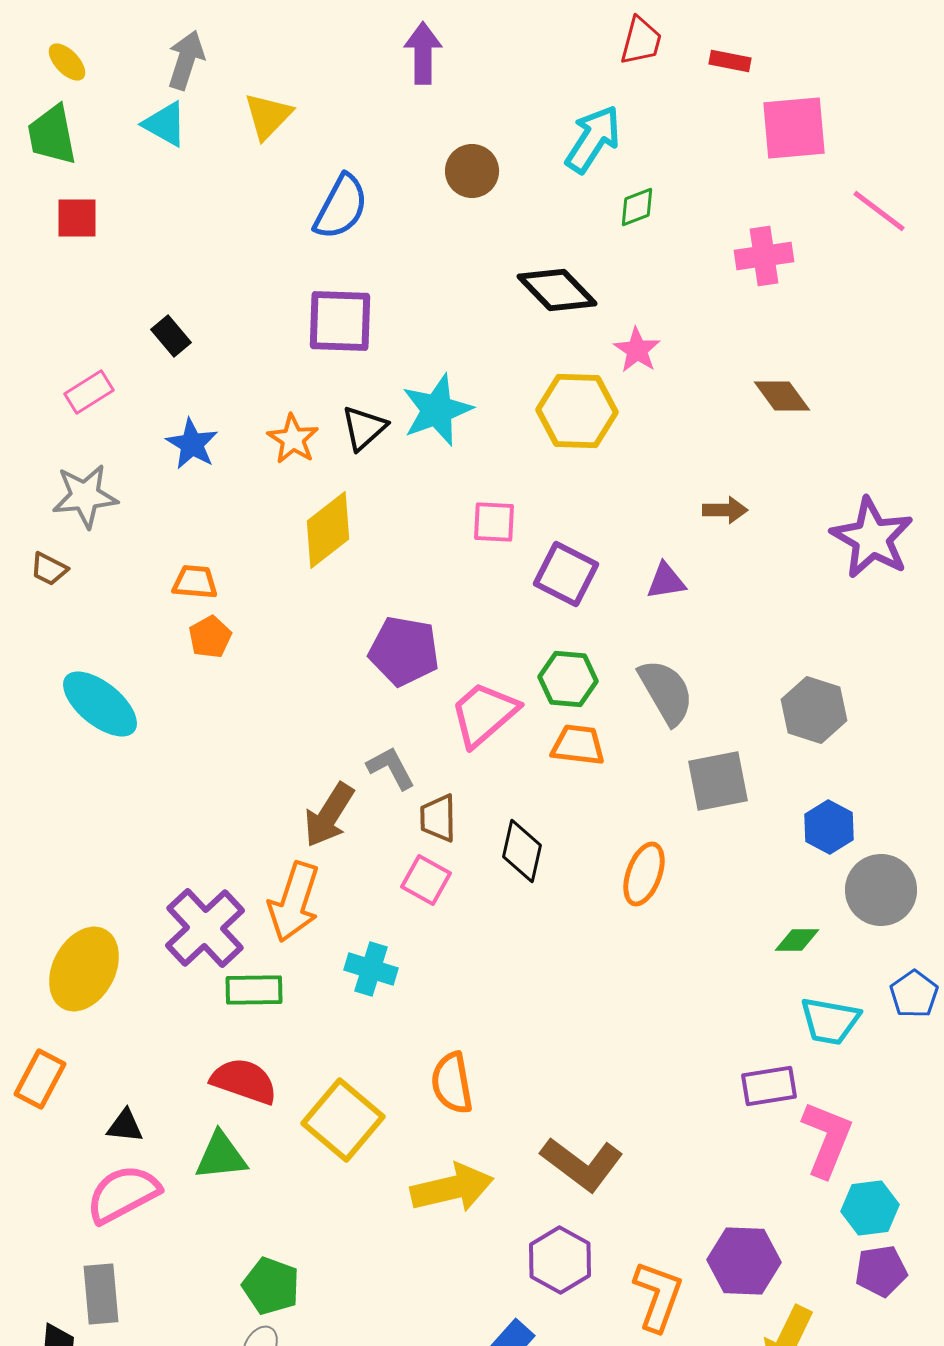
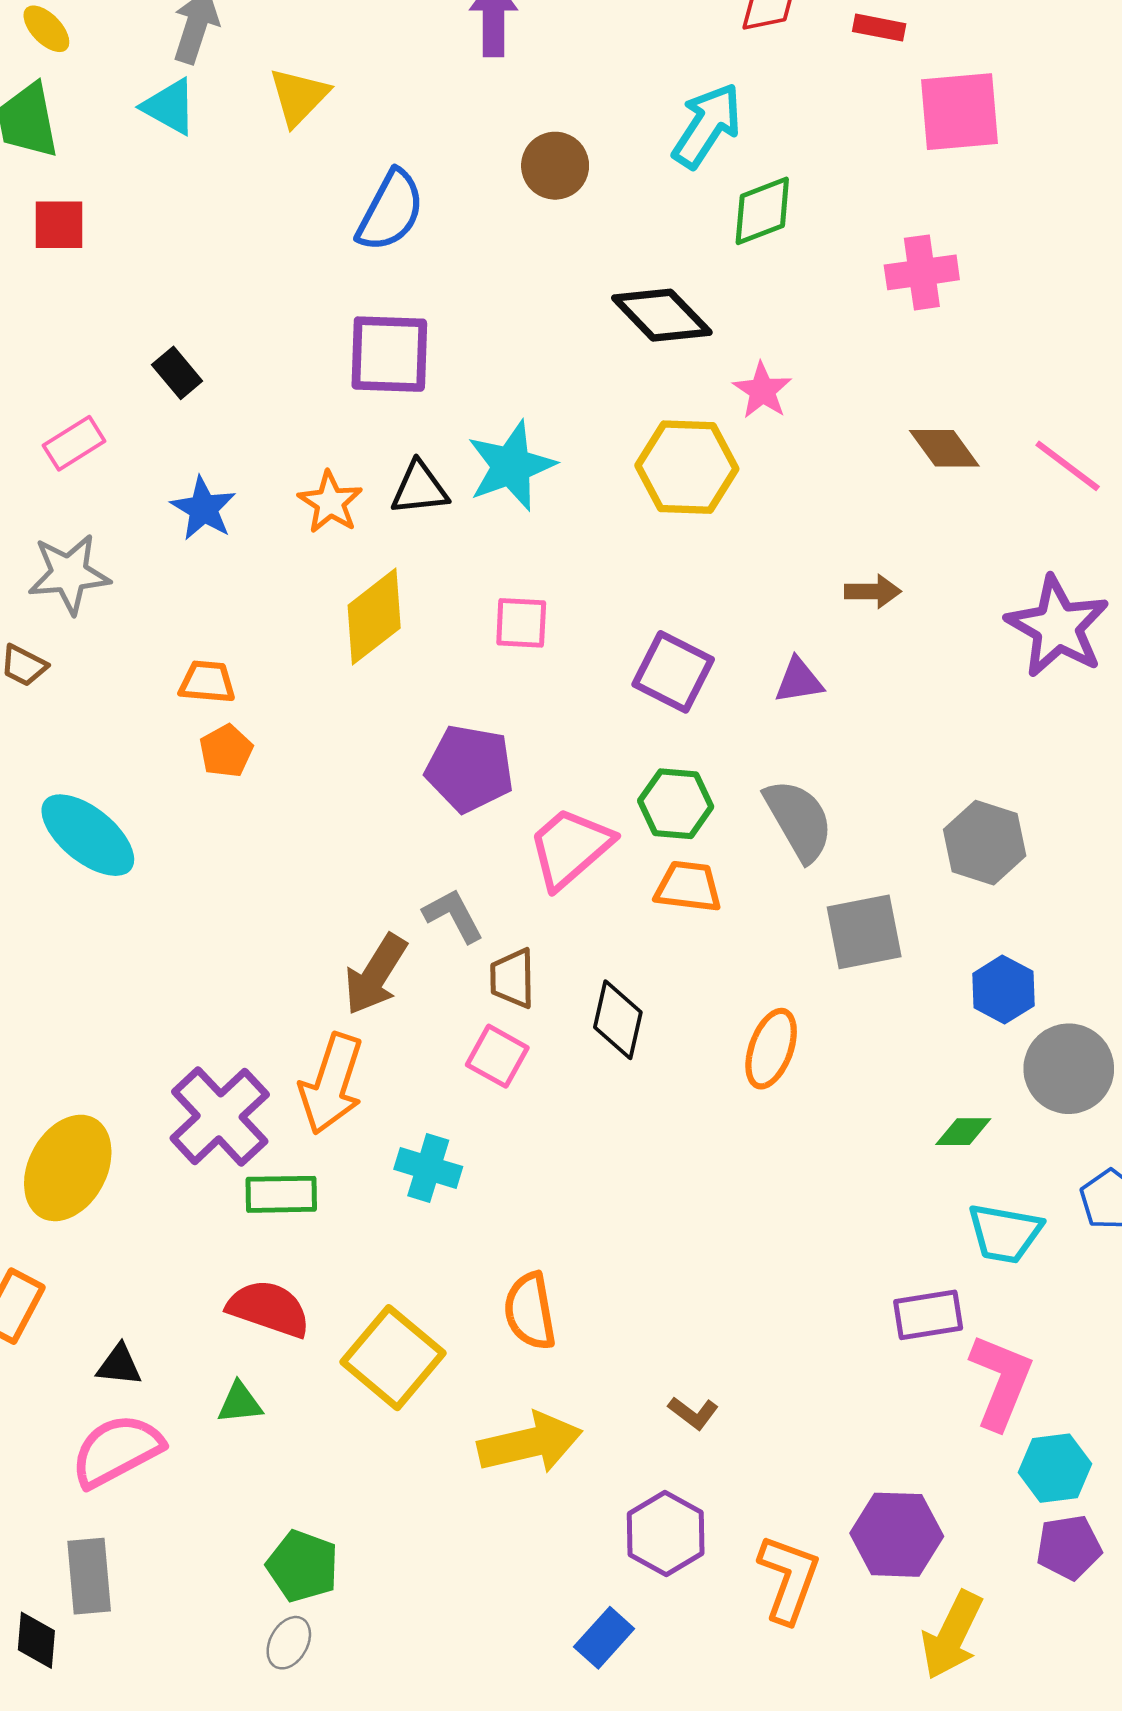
green diamond: (637, 207) -> (762, 211), size x1.4
pink line: (879, 211) -> (1068, 466), moved
black triangle: (364, 428) -> (419, 488), turned 36
pink square: (494, 522) -> (521, 623), moved
green triangle: (221, 1156) -> (240, 1403), size x0.7
brown L-shape: (582, 1164) -> (693, 1413), size x0.5

